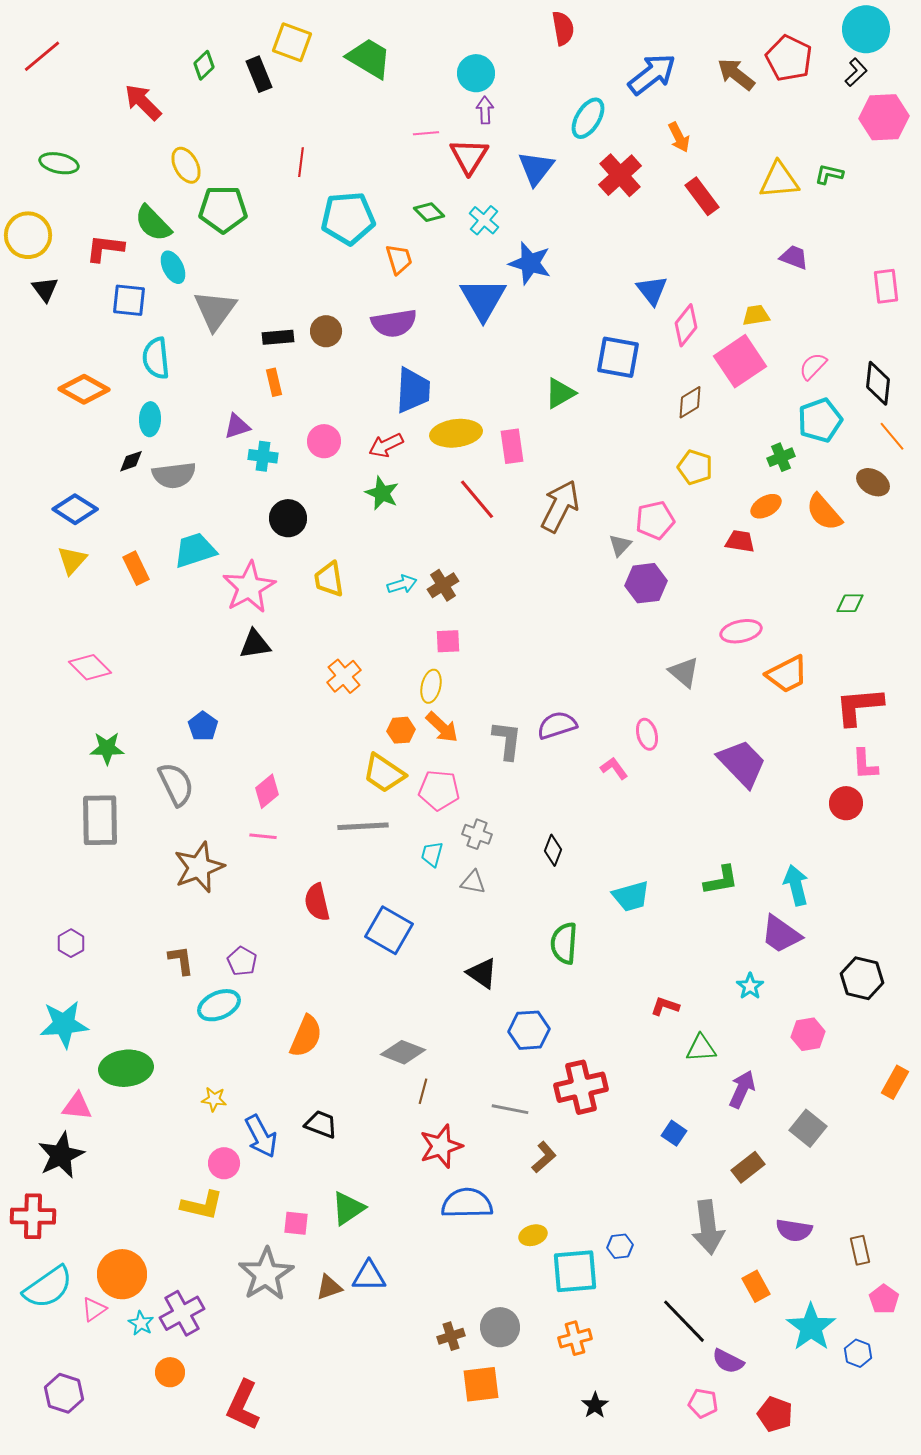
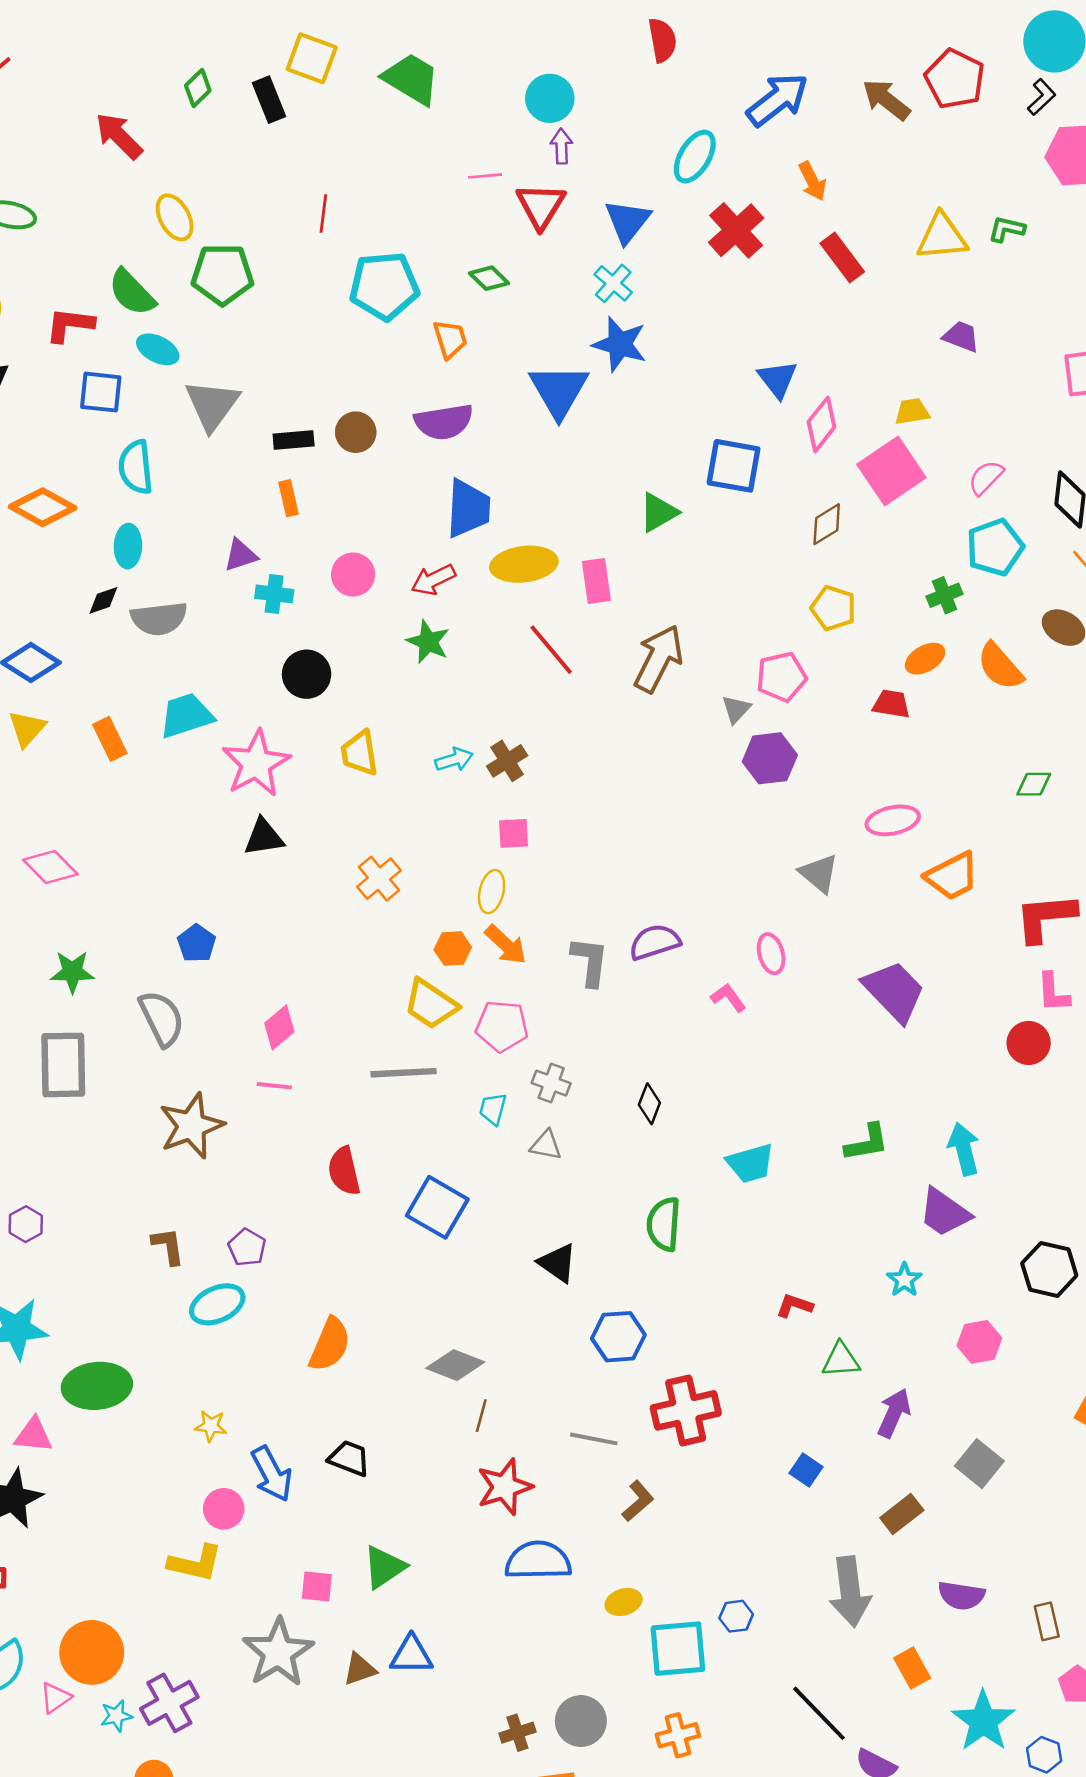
cyan cross: (484, 220) -> (613, 283), moved
cyan ellipse: (173, 267) -> (158, 349), turned -36
cyan star: (141, 1323) -> (116, 1716), turned 30

